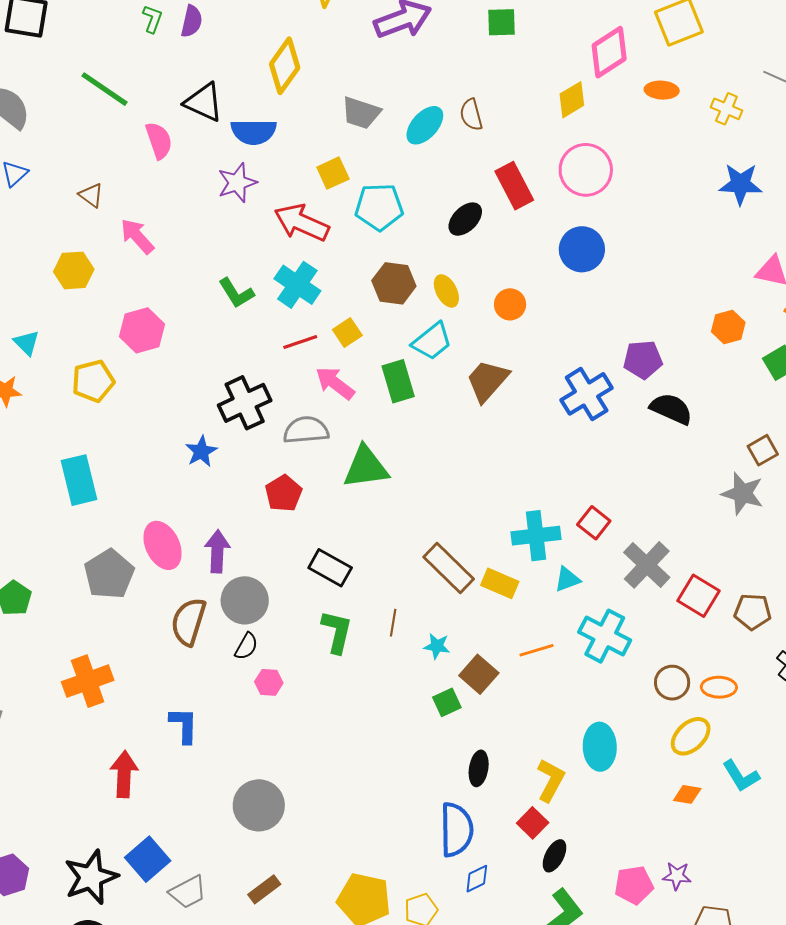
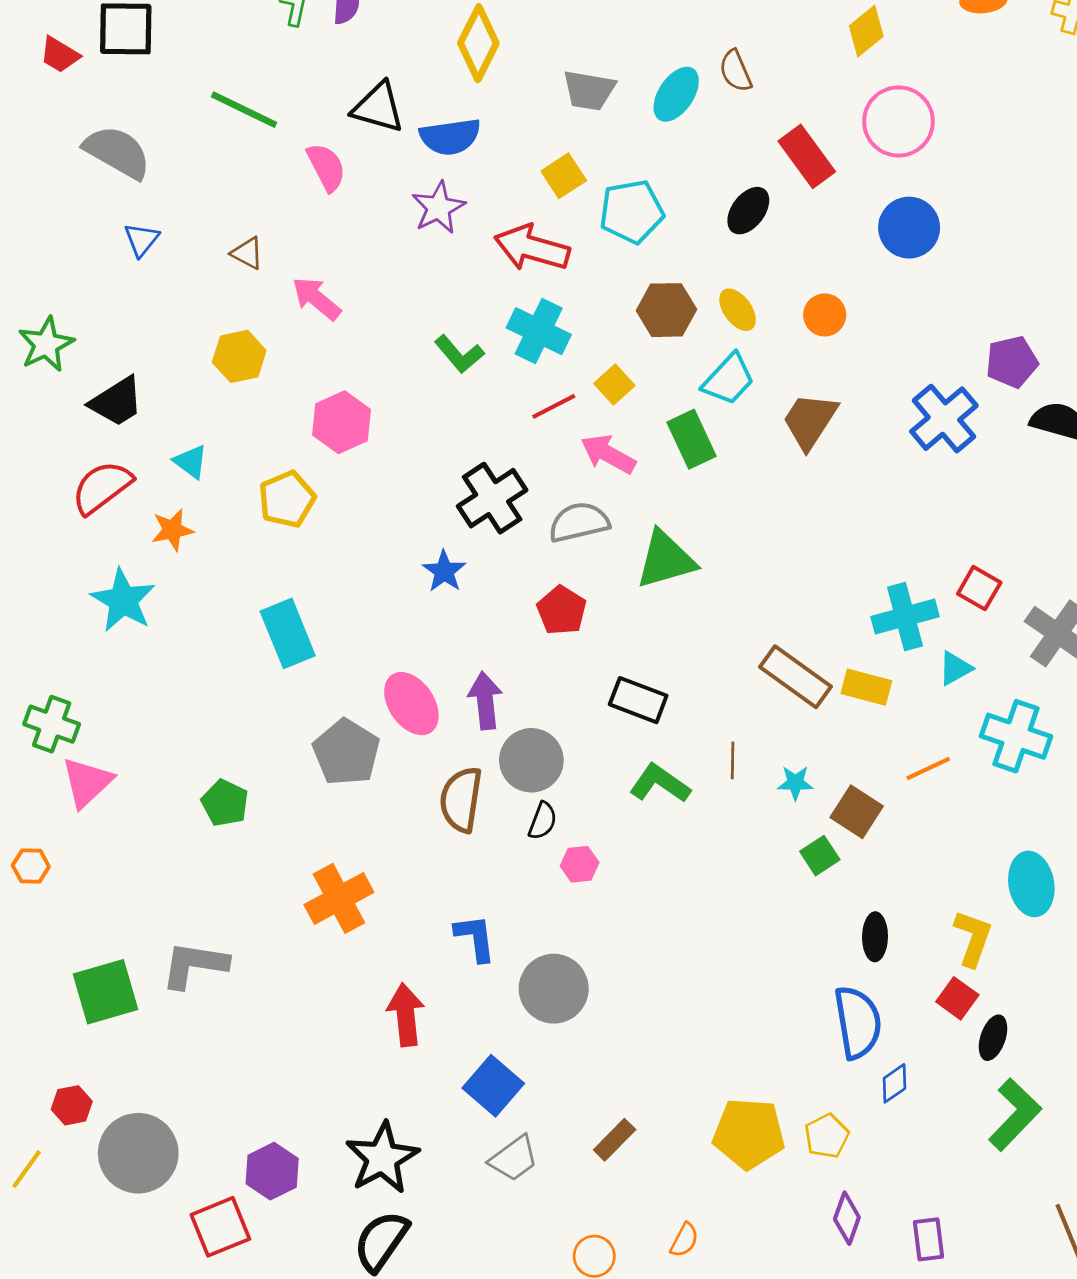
green L-shape: (337, 632) -> (660, 784), turned -60
gray circle: (259, 805) -> (554, 989), moved
blue square: (148, 859) -> (493, 1086), moved

